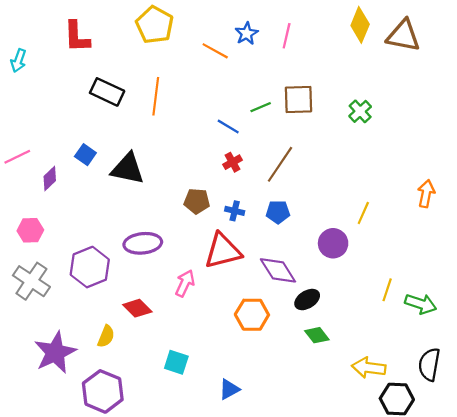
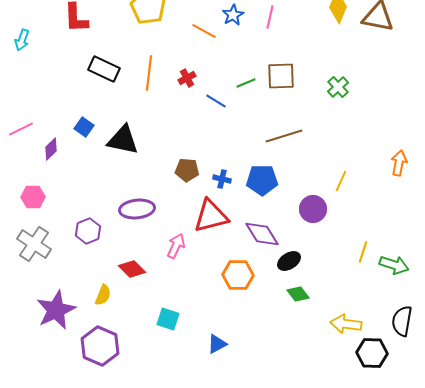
red cross: (233, 162) -> (187, 78), moved
brown line: (280, 164) -> (284, 136), moved, turned 39
blue pentagon: (278, 212) -> (262, 180), size x1.4
purple hexagon: (90, 267) -> (88, 231), size x0.7

